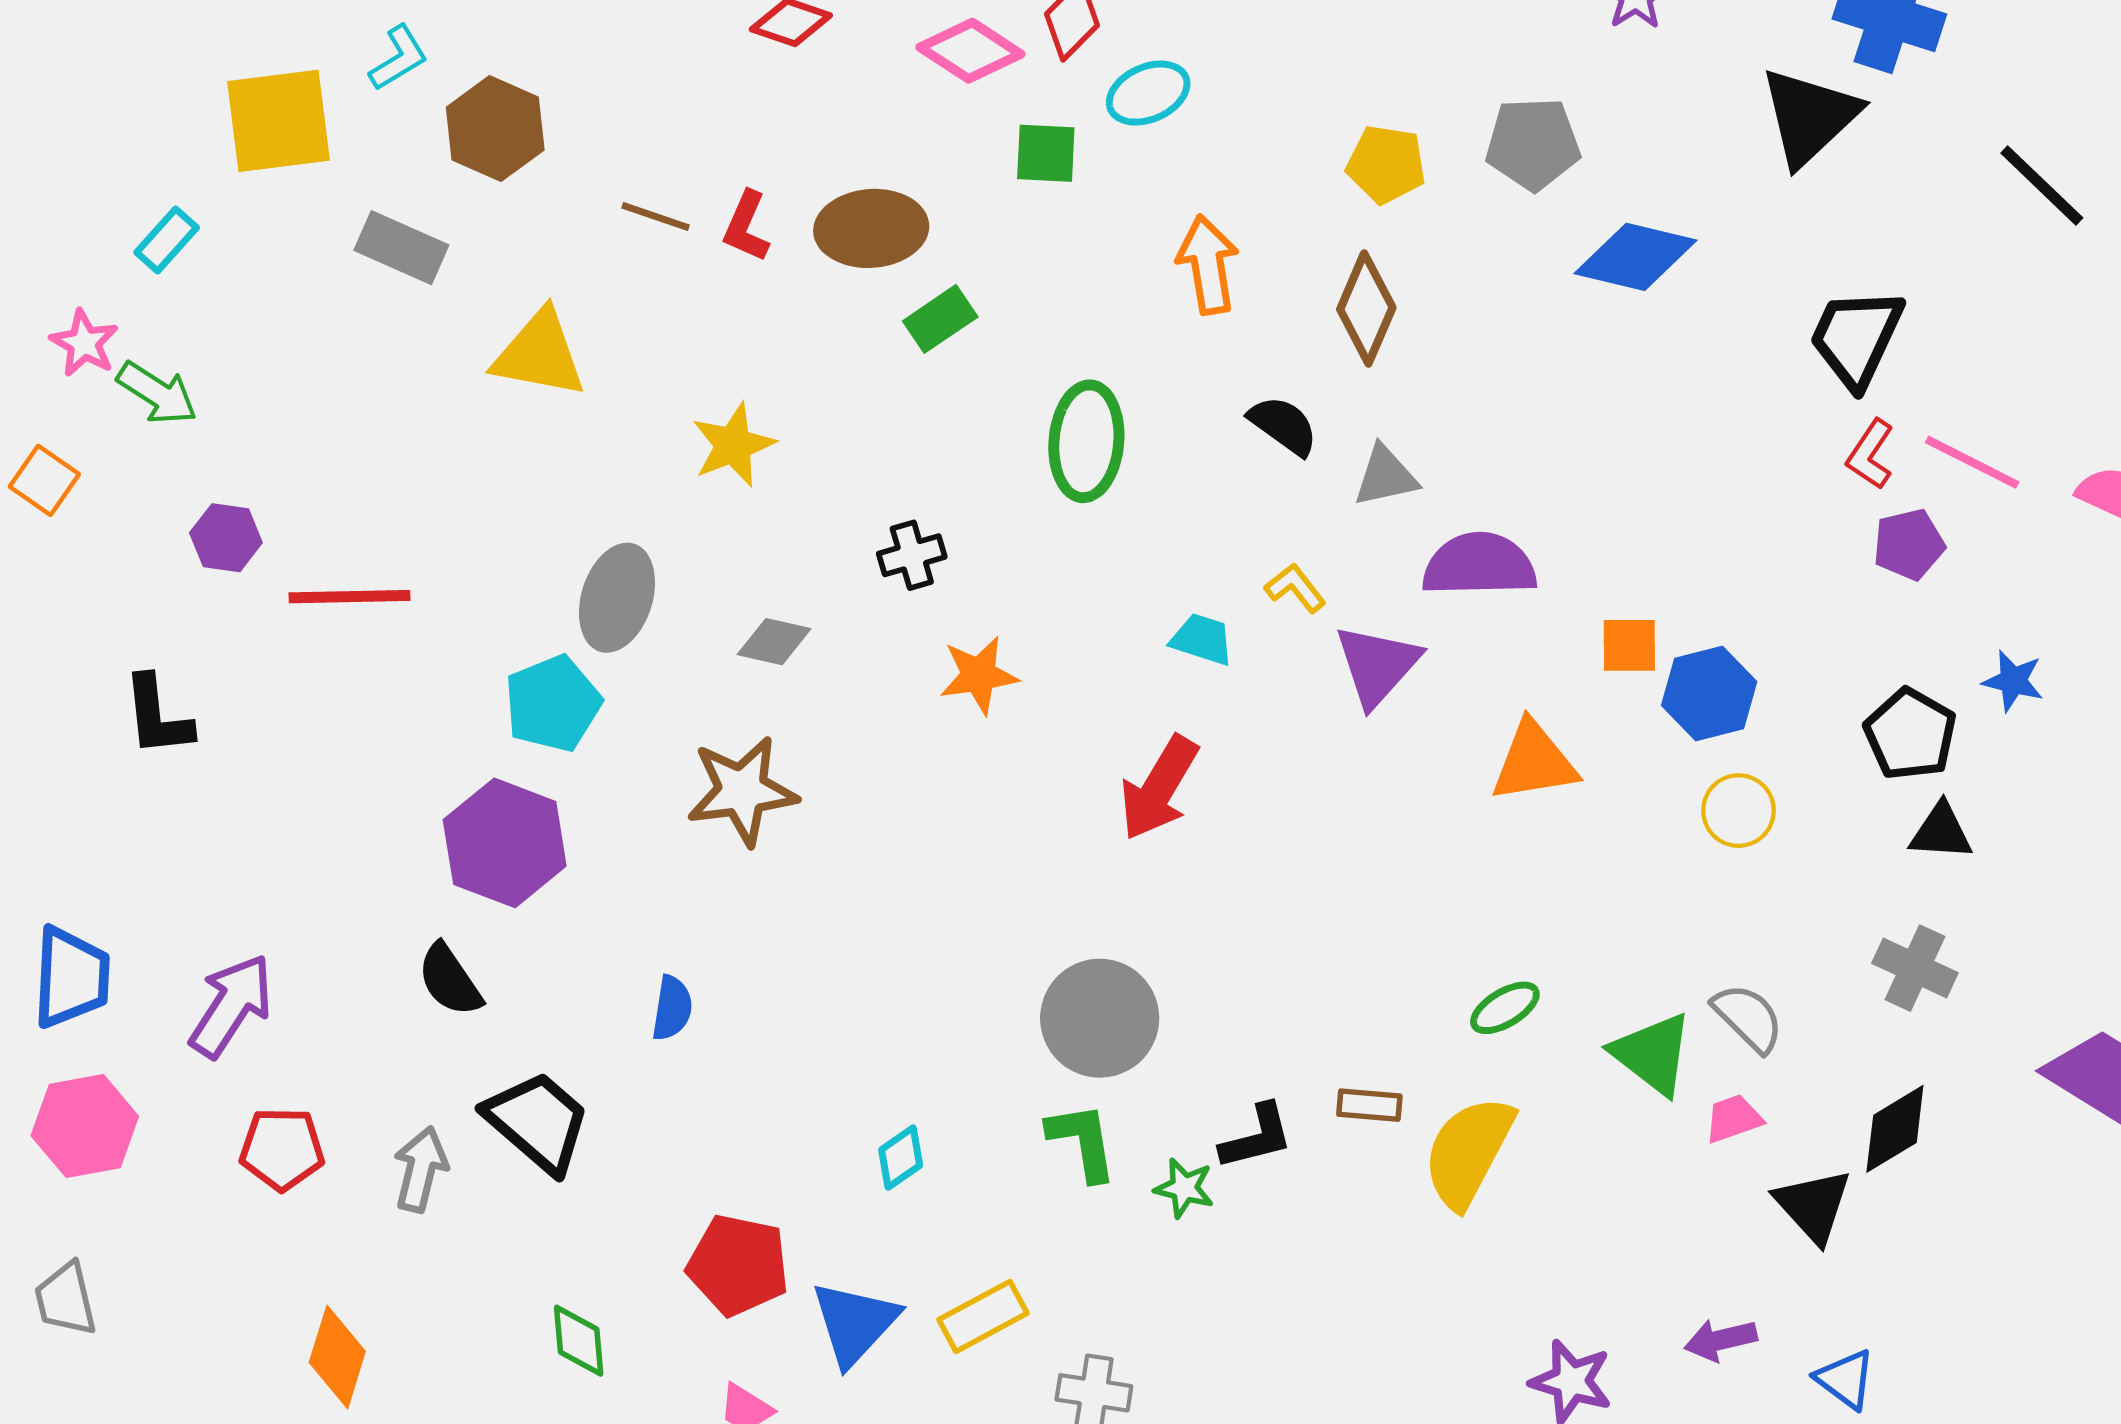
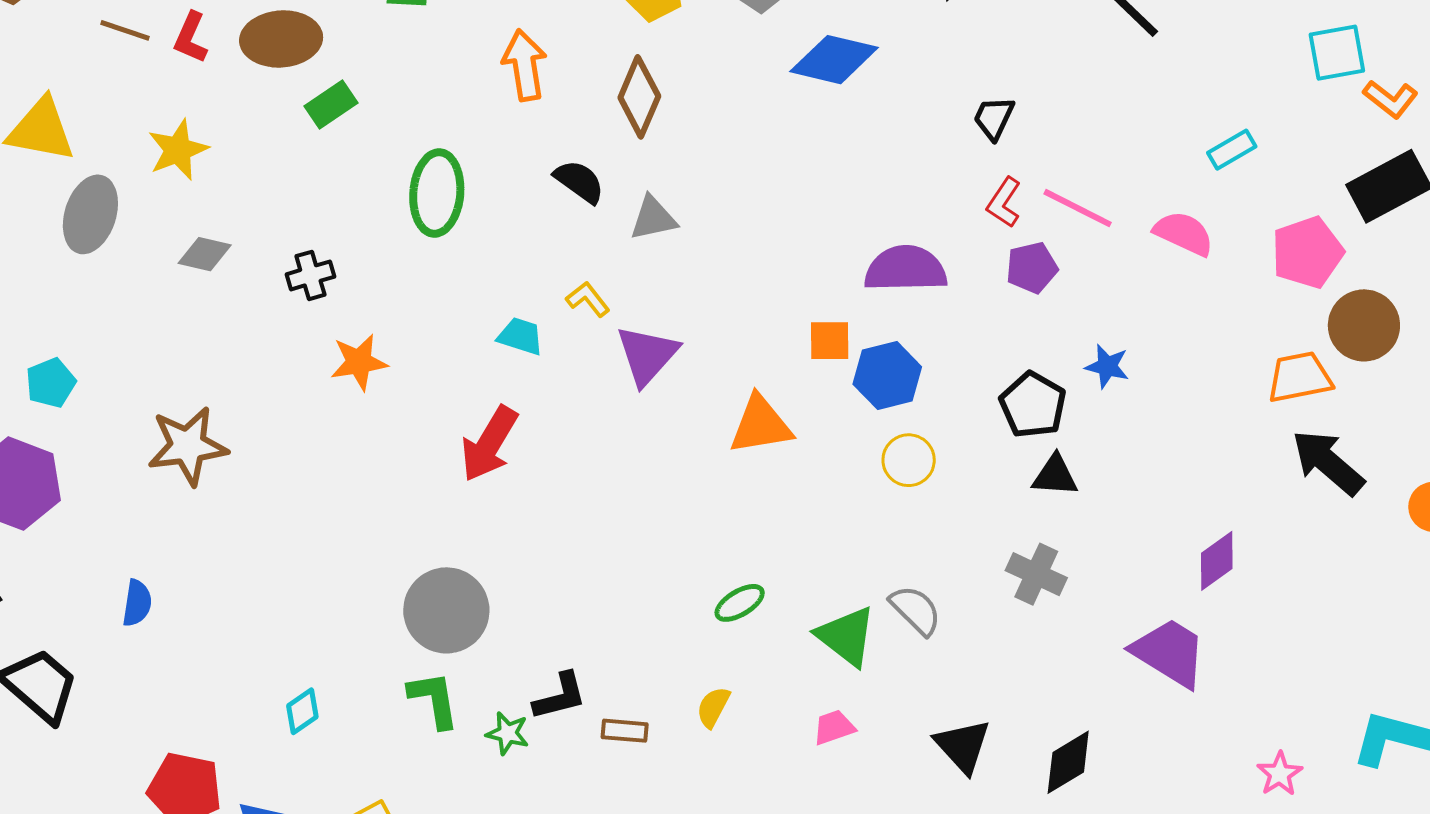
black trapezoid: (1856, 338) -> (994, 118), size x0.6
yellow star: (733, 445) -> (178, 150), moved
purple semicircle: (1479, 565) -> (906, 269), moved
gray ellipse: (617, 598) -> (90, 214), moved
gray diamond: (774, 642) -> (205, 254), moved
cyan pentagon: (553, 704) -> (51, 383), size x0.7
brown rectangle: (1369, 1105) -> (625, 731), moved
pink trapezoid: (1733, 1119) -> (834, 727), moved
black diamond: (1895, 1129) -> (1068, 762), moved
yellow semicircle: (1468, 1152) -> (713, 707), size x0.5

